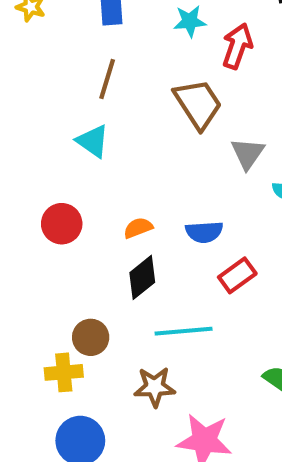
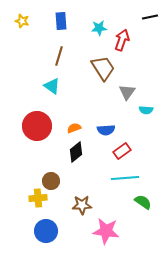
red circle: (62, 224) -> (37, 126), size x1.5
cyan line: (184, 331) -> (125, 178), moved

